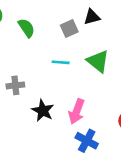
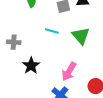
pink arrow: (77, 111) -> (69, 71), moved

